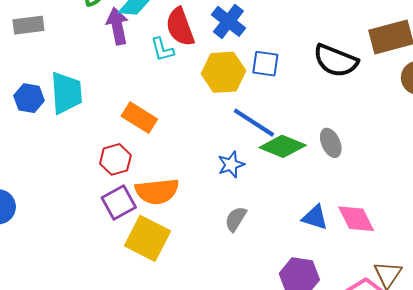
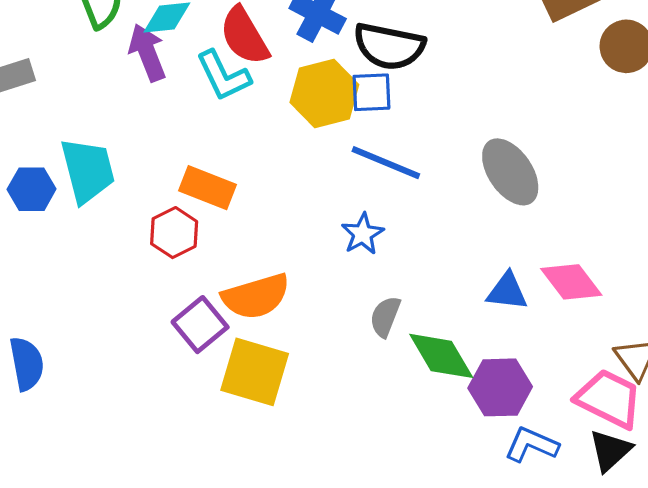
cyan L-shape: (162, 49) -> (223, 76), size x1.4
black semicircle: (336, 61) -> (389, 46), moved
blue square: (265, 64) -> (371, 92), moved
gray ellipse: (331, 143) -> (510, 172), size x1.5
green diamond: (283, 146) -> (441, 356), moved, turned 48
red hexagon: (115, 159) -> (174, 233), moved

